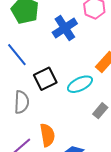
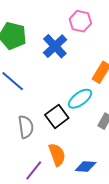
black square: (45, 79) -> (57, 116), moved

